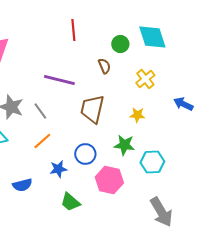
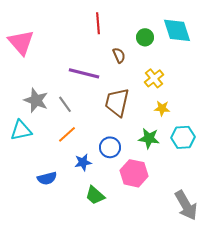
brown semicircle: (104, 66) -> (119, 55), moved
yellow cross: (145, 79) -> (154, 78), moved
cyan hexagon: (152, 162) -> (183, 137), moved

